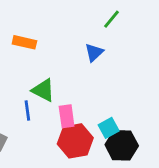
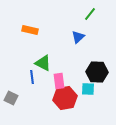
cyan square: (109, 128) -> (88, 89), turned 32
black hexagon: (122, 145) -> (97, 72), moved

